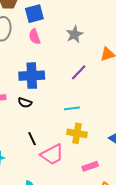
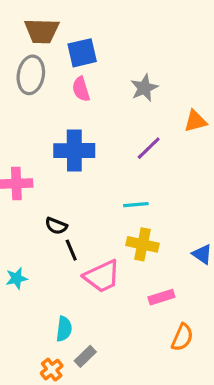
black semicircle: (25, 103) -> (56, 226), moved

